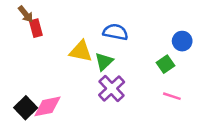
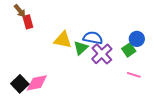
blue semicircle: (115, 32) -> (93, 38), moved
blue circle: (182, 41) -> (137, 39), moved
purple cross: (112, 89) -> (102, 54), moved

